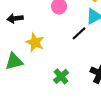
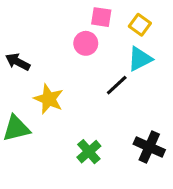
black arrow: (15, 18) -> (18, 62), turned 35

